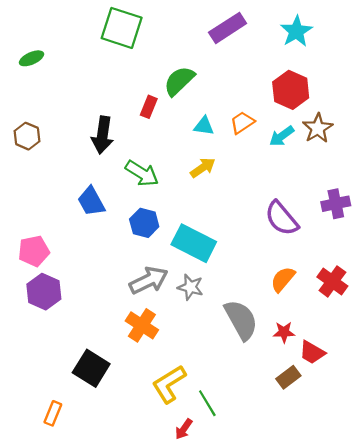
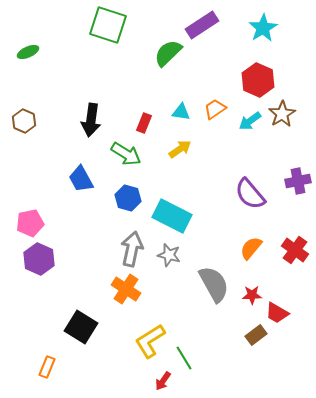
green semicircle: (179, 81) -> (168, 53), moved
red rectangle: (149, 107) -> (144, 123), moved
gray arrow: (149, 280) -> (132, 249), turned -52

